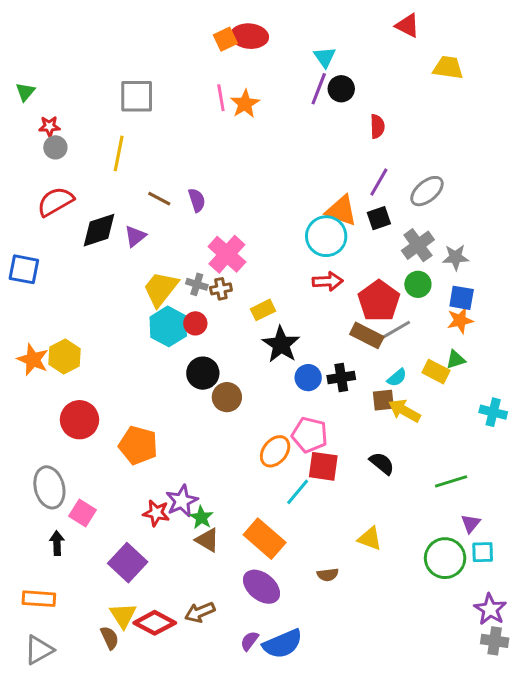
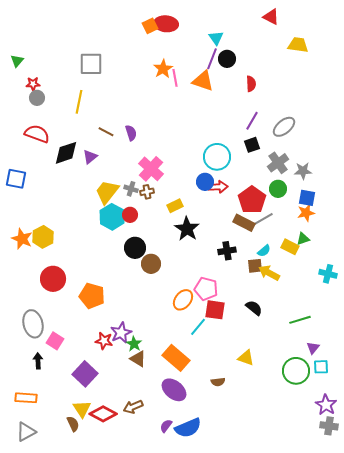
pink line: (221, 98) -> (175, 78), moved
red semicircle: (55, 202) -> (37, 134), turned 50
orange triangle: (341, 211) -> (203, 81), moved
blue circle: (308, 378) -> (205, 182), moved

